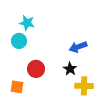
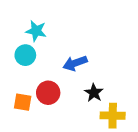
blue arrow: (78, 47) -> (75, 63), moved
orange square: (17, 87) -> (23, 102), moved

